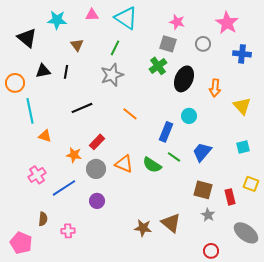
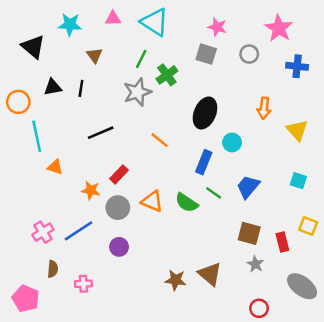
green cross: (158, 66) -> (167, 75), moved
black ellipse: (184, 79) -> (205, 113), moved
cyan square: (243, 147) -> (298, 181), turned 32
pink cross: (37, 175) -> (43, 232), moved

